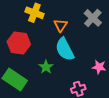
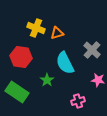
gray cross: (93, 18) -> (92, 50), moved
orange triangle: (61, 25) -> (57, 33), moved, turned 40

